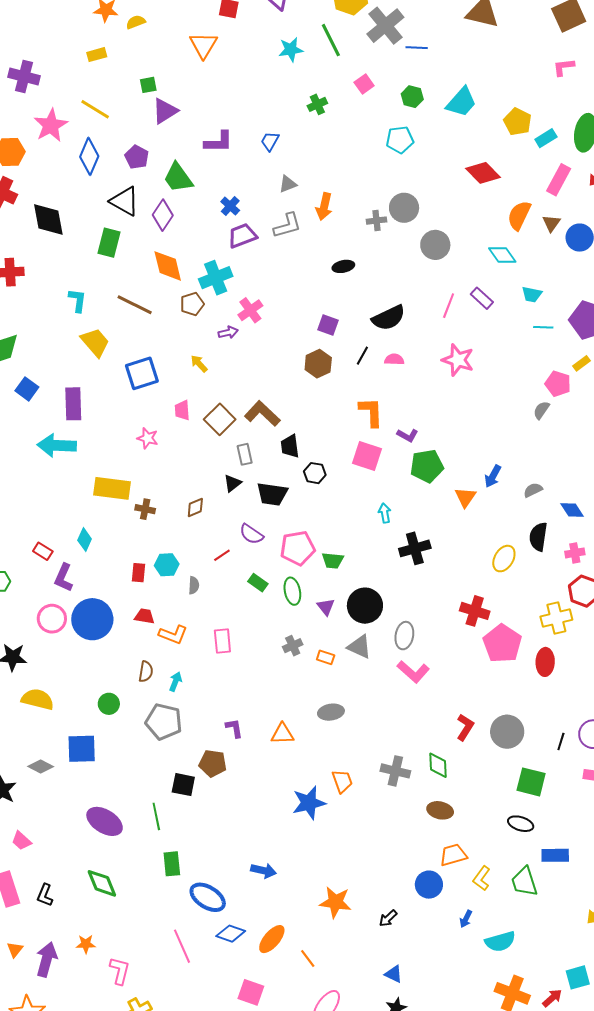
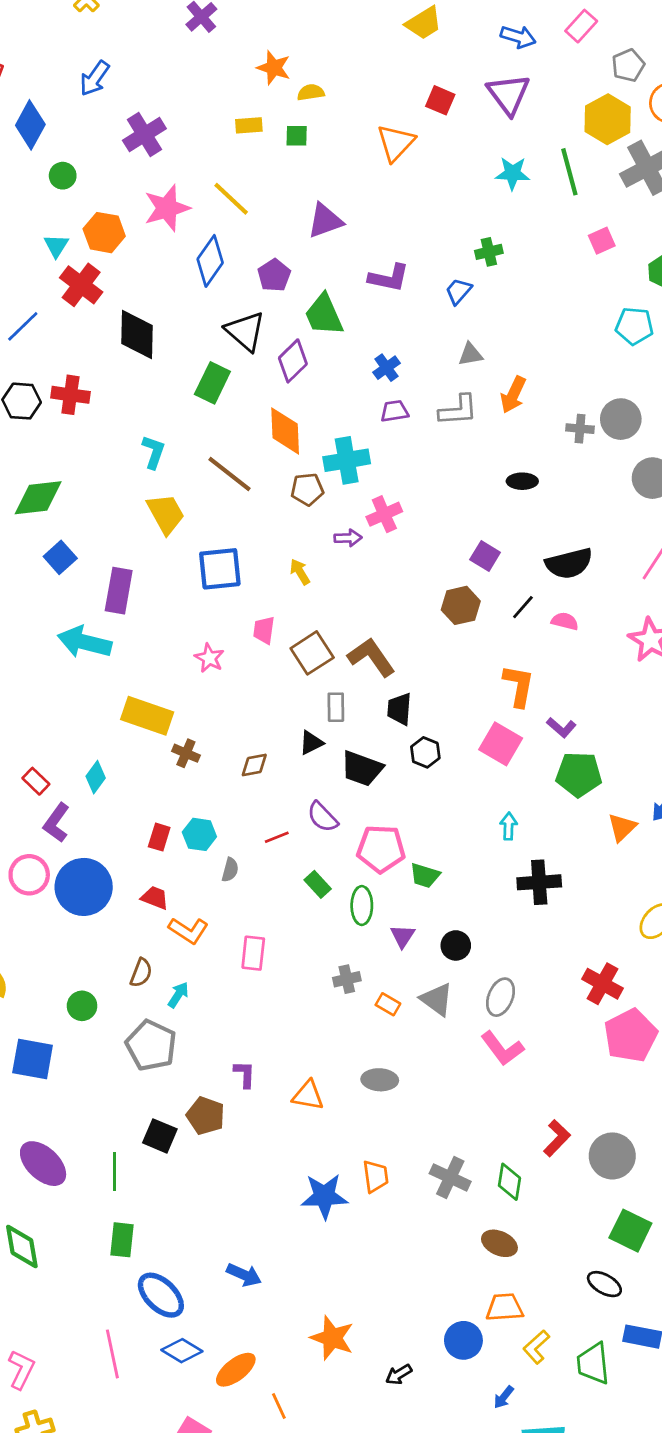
purple cross: (24, 76) -> (144, 134), turned 32
green square: (148, 85) -> (297, 136), moved
green cross: (317, 104) -> (489, 252), moved
purple trapezoid: (242, 236) -> (394, 411), size x0.7
black circle: (365, 606) -> (456, 945), size x0.6

